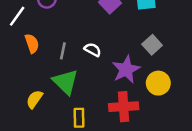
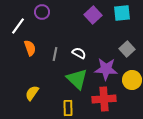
purple star: (126, 69) -> (106, 69), turned 30
green triangle: (65, 82) -> (77, 79), moved

